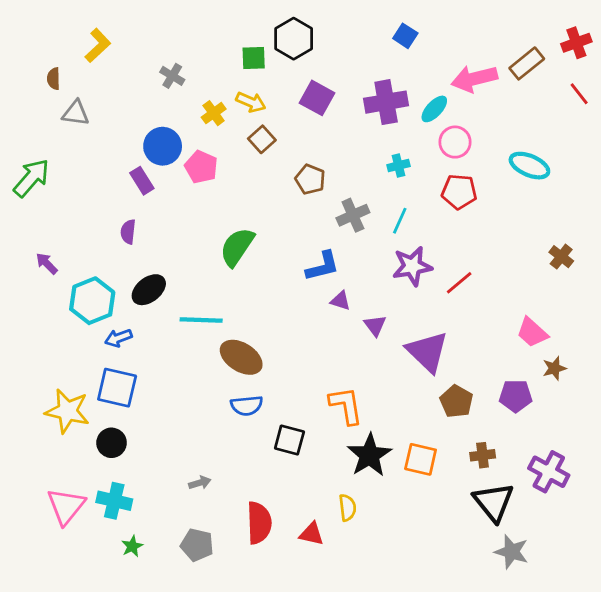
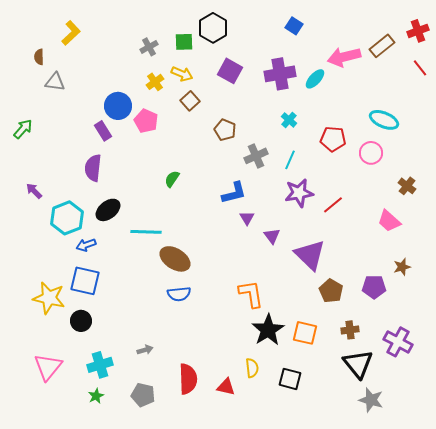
gray cross: (172, 76) -> (149, 47), moved, turned 30
pink circle: (455, 142) -> (371, 153), moved
cyan cross: (398, 166) -> (289, 120), turned -35
green arrow: (32, 178) -> (23, 129), size x0.7
purple semicircle: (128, 232) -> (93, 168), size x1.5
green semicircle: (237, 247) -> (172, 179), size x0.6
purple triangle: (341, 301) -> (247, 218), turned 42
pink trapezoid: (532, 332) -> (389, 221), moved
black square: (289, 440) -> (290, 379), moved
cyan cross: (114, 501) -> (100, 365), moved, turned -30

